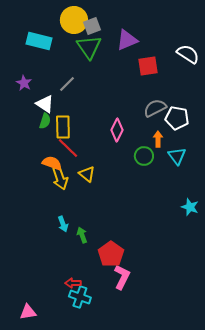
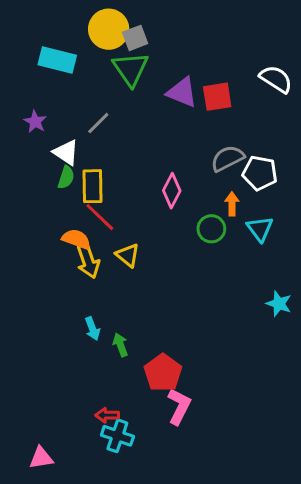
purple triangle: (127, 40) -> (182, 92), moved, turned 45

